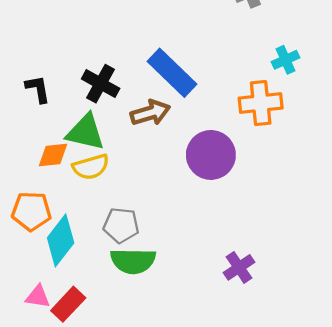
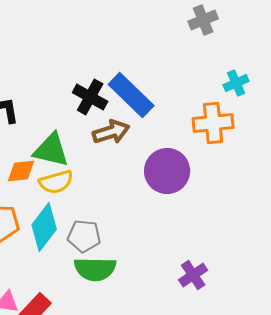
black cross: (101, 84) -> (90, 97), moved
cyan diamond: (61, 240) -> (44, 227), moved

